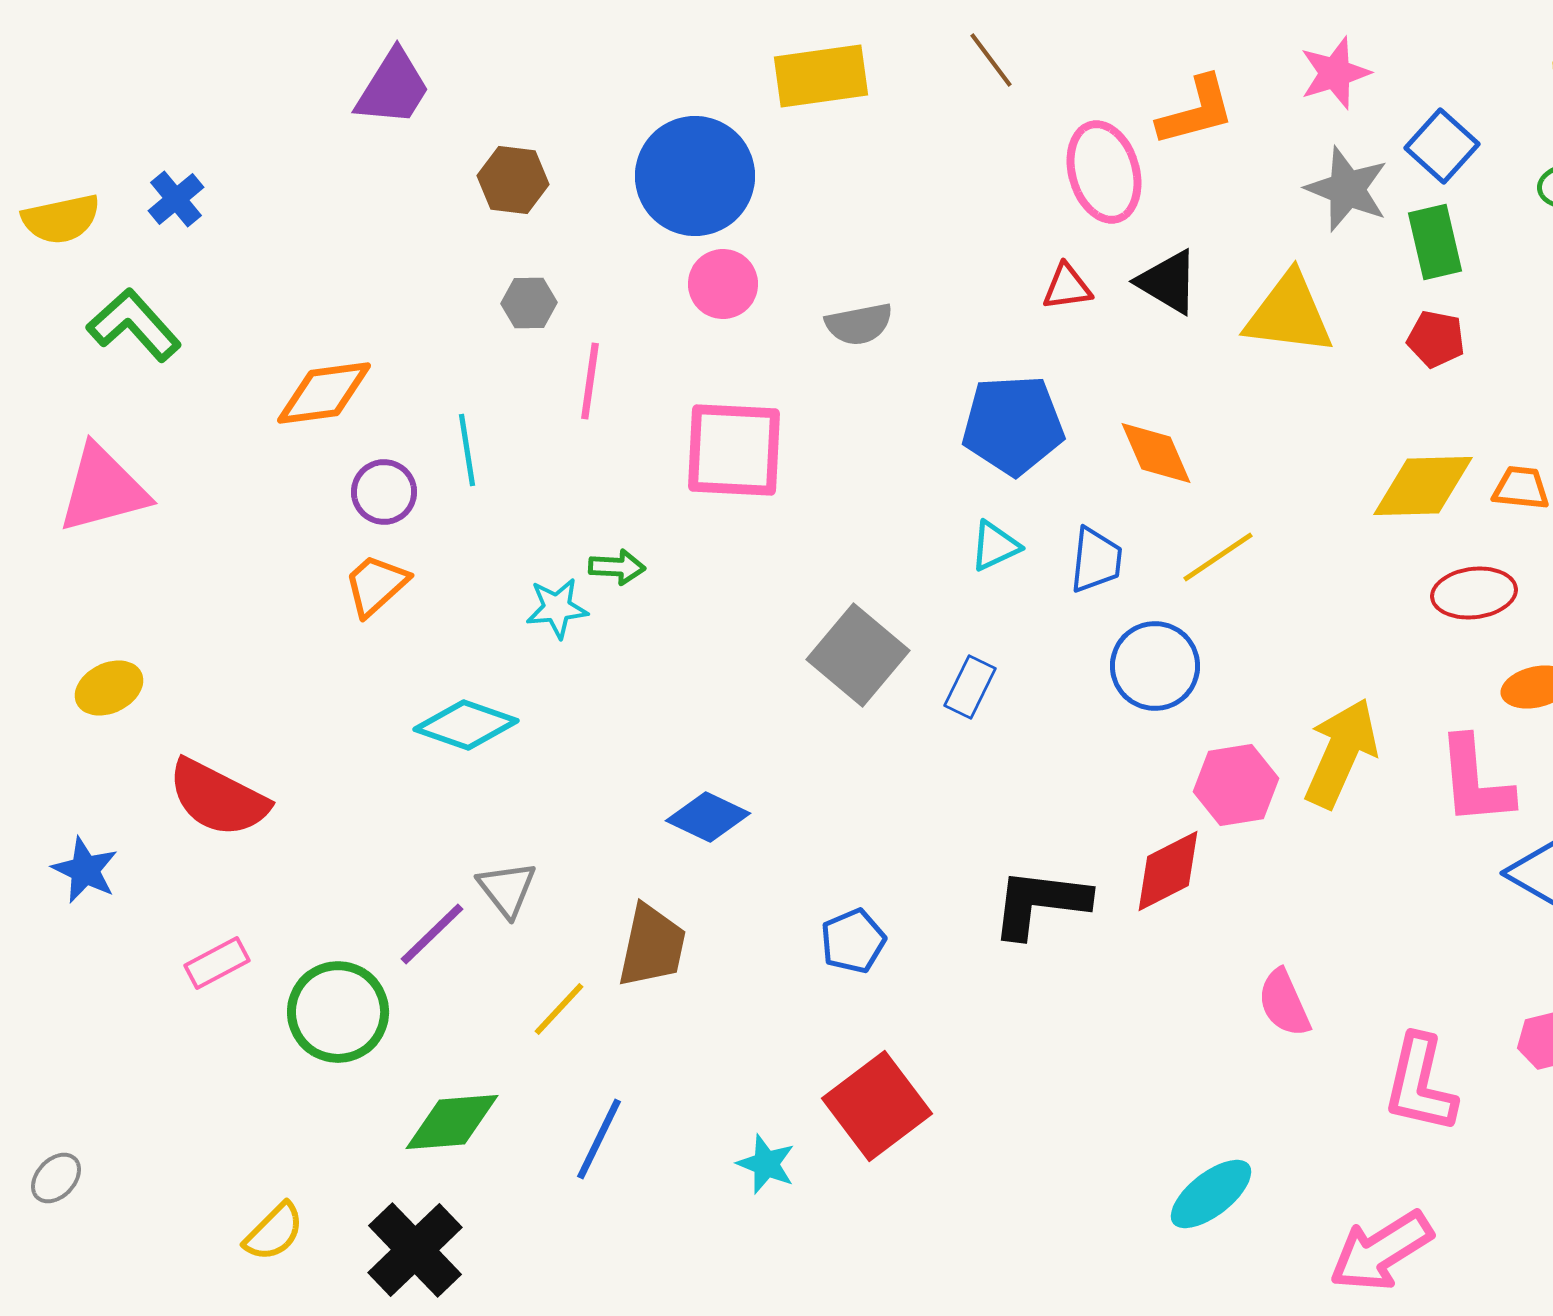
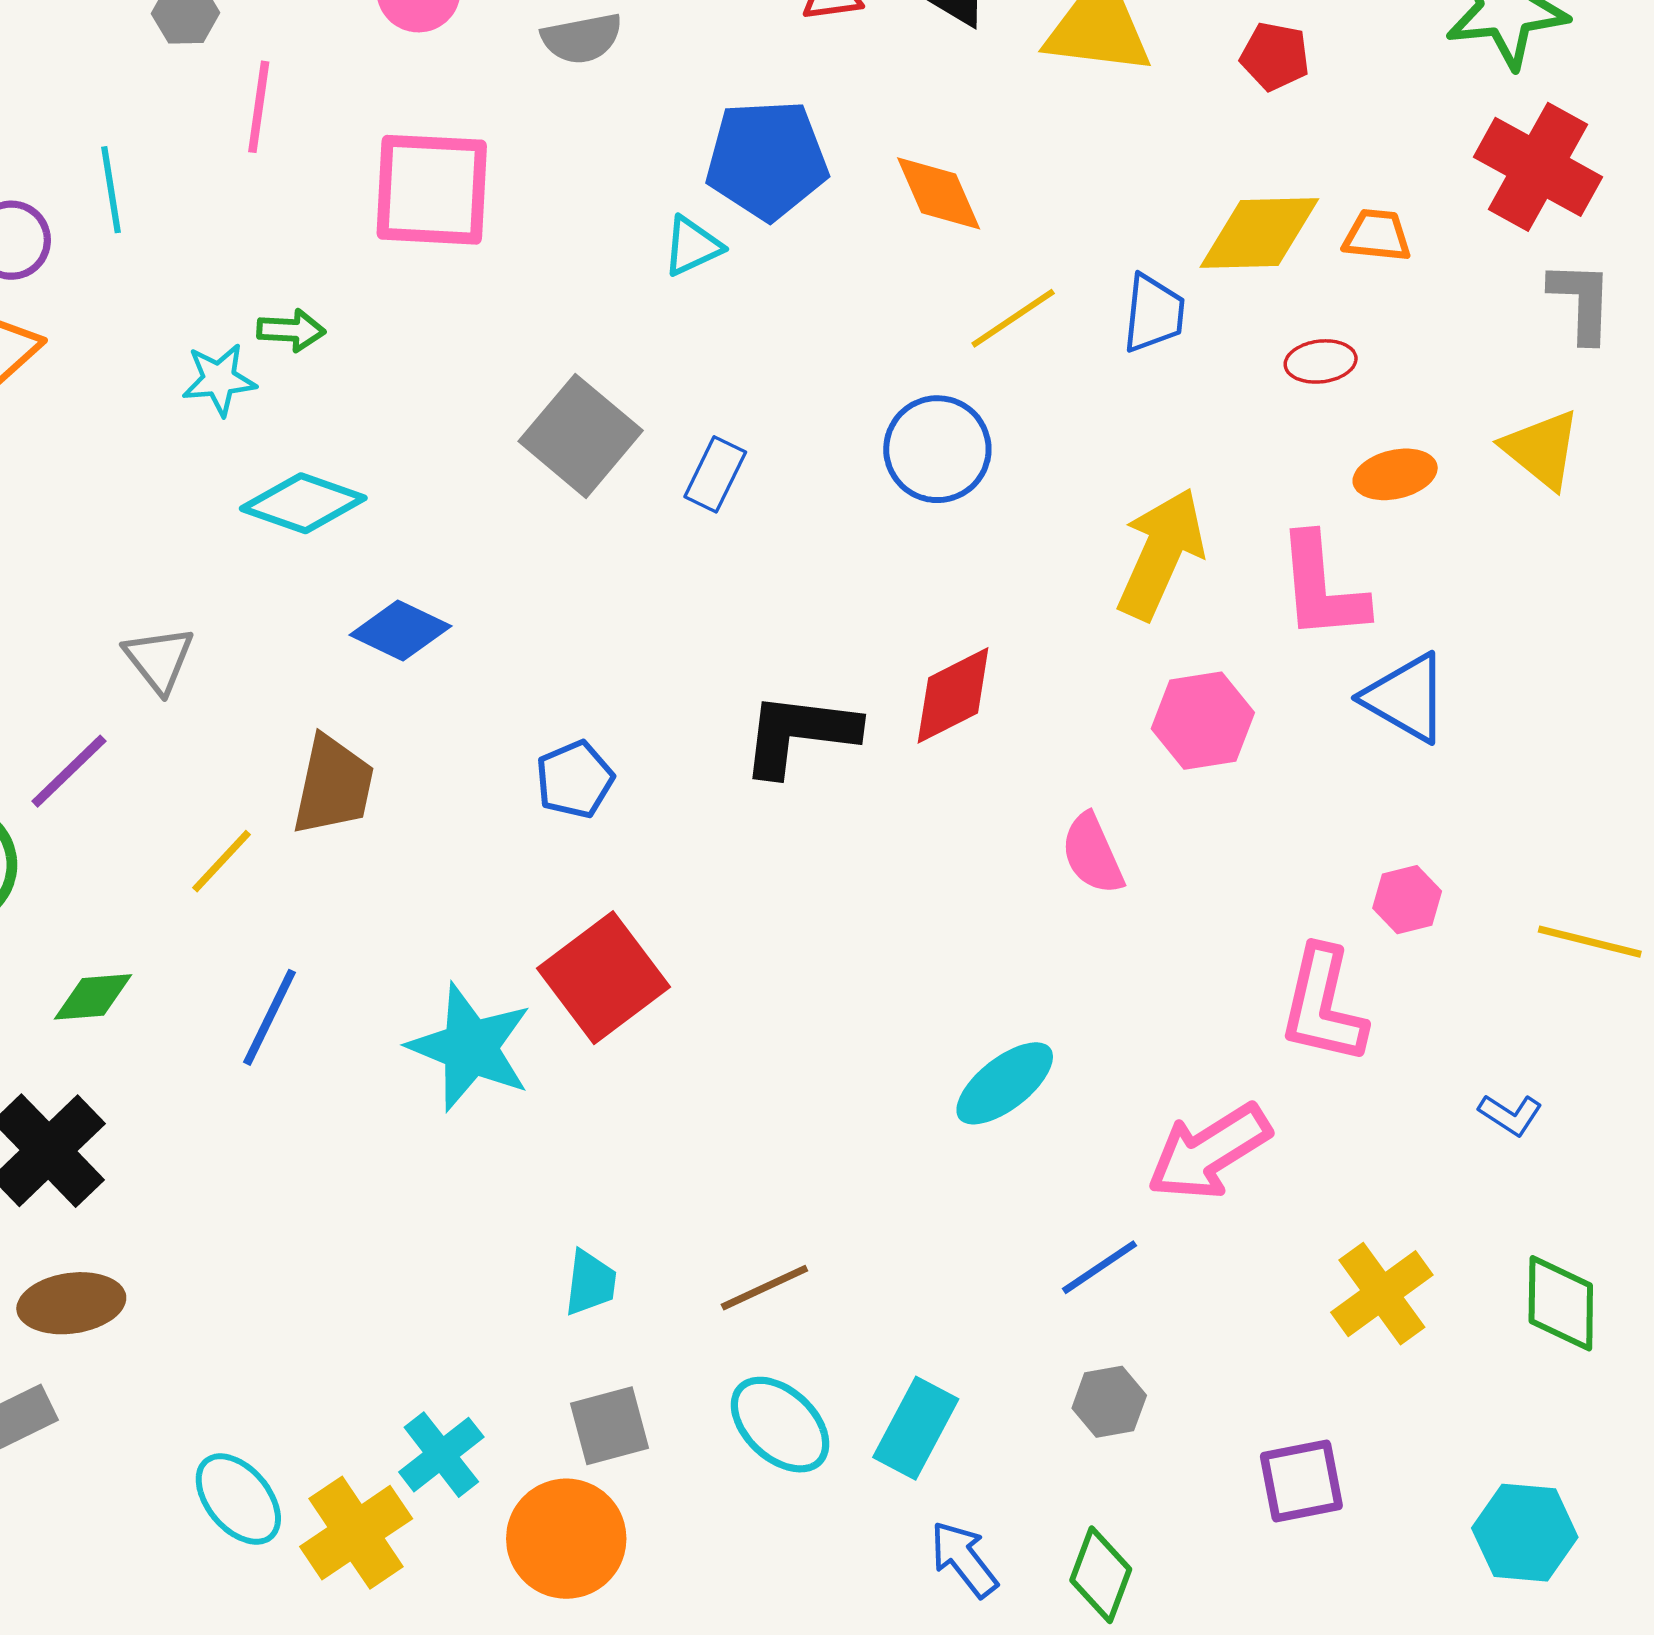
cyan triangle: (995, 546) -> (692, 246), moved
blue trapezoid: (1096, 560) -> (1154, 313), moved
red ellipse: (1474, 593) -> (1321, 361), size x0.7
cyan diamond: (466, 725) -> (303, 503), moved
pink hexagon: (1236, 785) -> (1203, 721), moved
gray triangle: (507, 889) -> (159, 659), moved
pink L-shape: (1420, 1084) -> (1323, 1005), moved
green diamond: (452, 1122) -> (93, 997), size x0.7
cyan star: (766, 1164) -> (470, 1047), size x1.8

